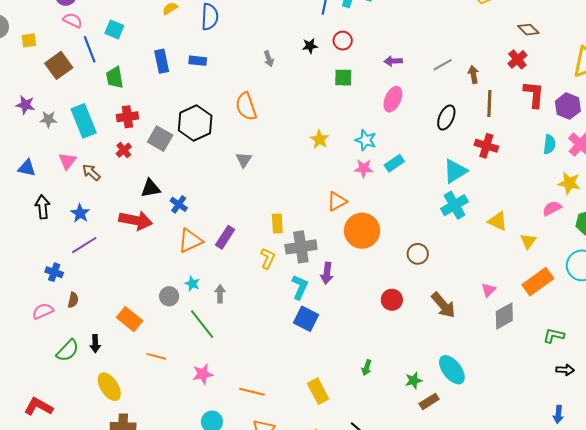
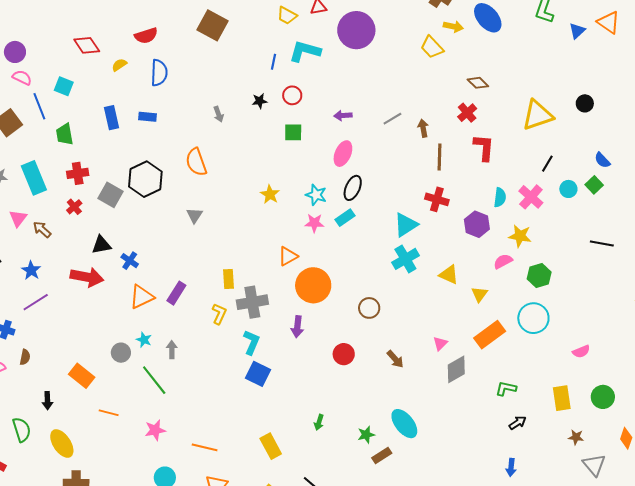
purple hexagon: (568, 106) -> (477, 224), moved
black ellipse: (446, 118) -> (353, 188), moved
purple arrow: (327, 273) -> (297, 327), moved
brown arrow: (443, 305) -> (395, 359), size x0.7
green semicircle: (68, 350) -> (22, 430), moved, turned -60
black arrow: (565, 370) -> (518, 423), turned -36

